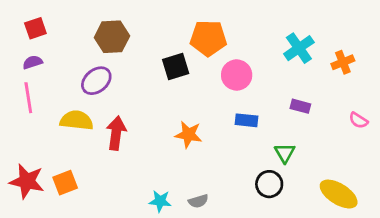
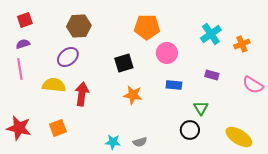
black square: (176, 66) -> (124, 63), moved
pink semicircle: (358, 120) -> (253, 85), size x1.5
orange square: (65, 183) -> (58, 128), moved

